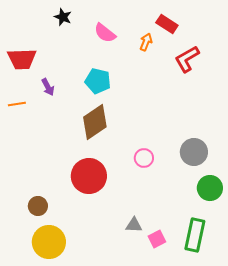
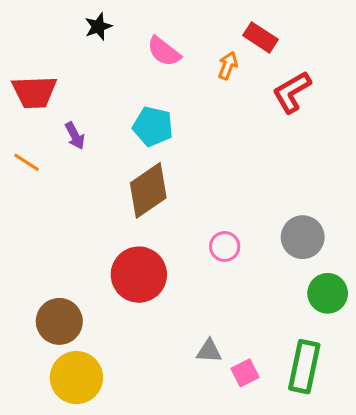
black star: (63, 17) -> (98, 27), turned 30
orange line: (17, 104) -> (27, 162), turned 42
brown circle: (38, 206) -> (59, 321), size x1.5

